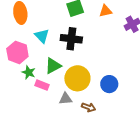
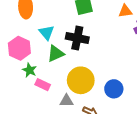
orange triangle: (106, 11) -> (125, 11), moved
green triangle: (53, 66) -> (56, 53), moved

